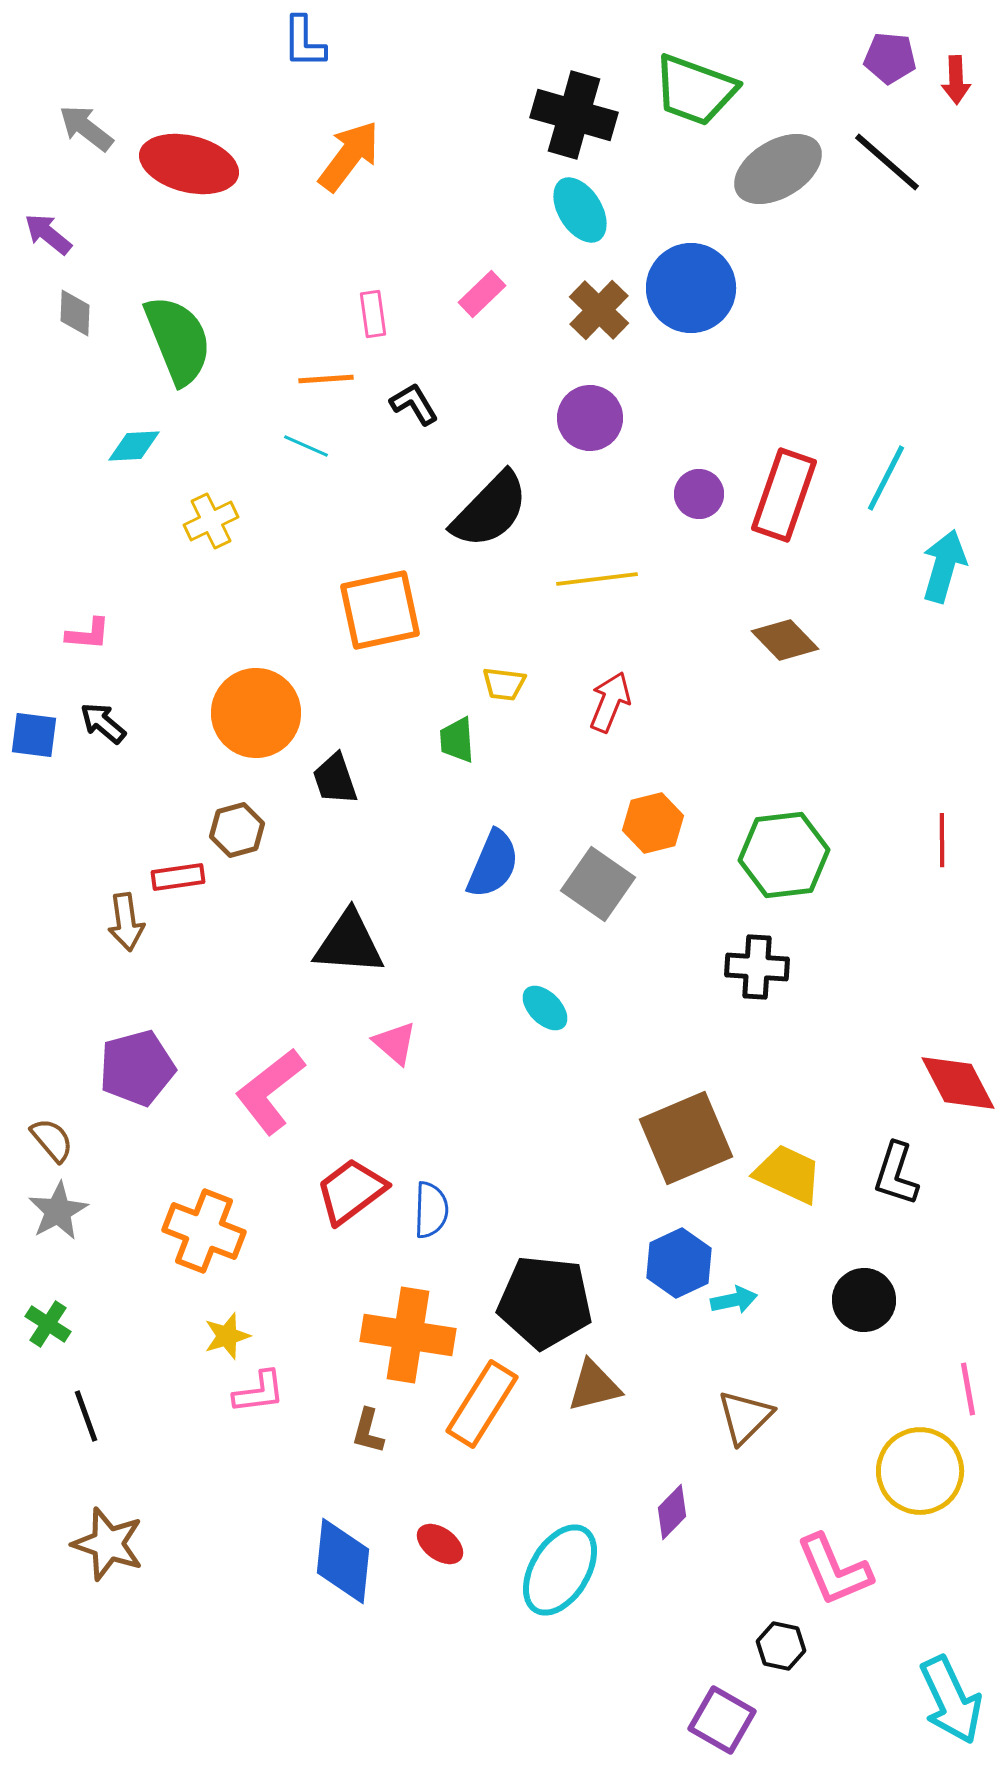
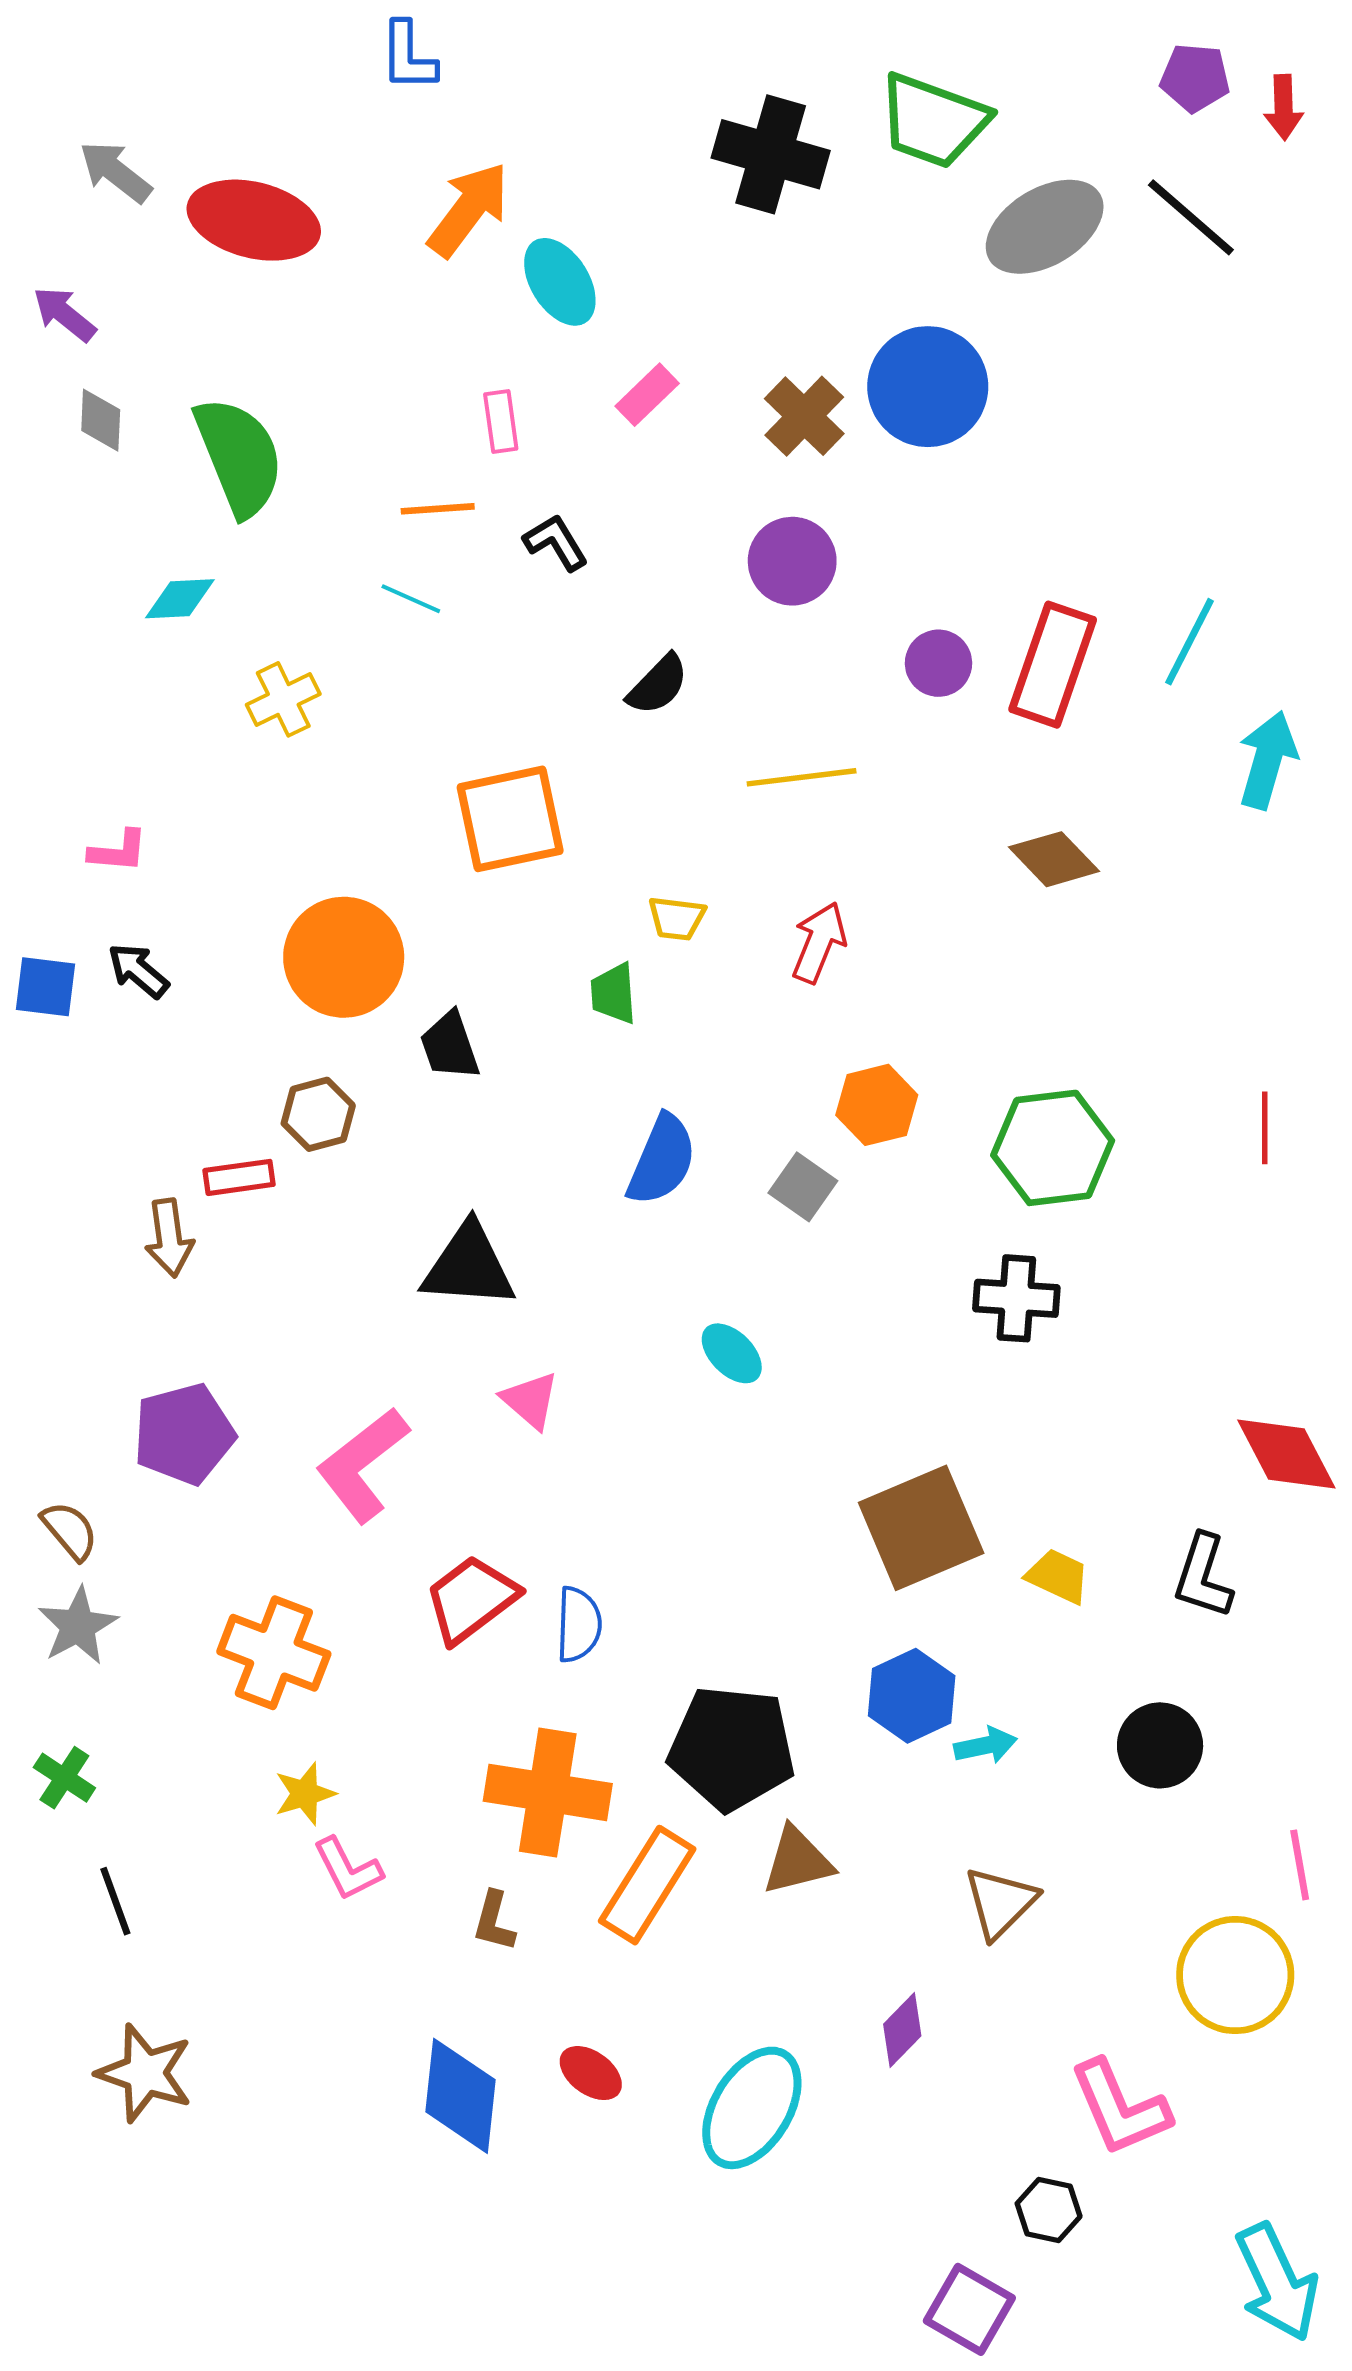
cyan ellipse: (580, 210) -> (560, 282), moved
black semicircle: (490, 510) -> (658, 685), size x0.6
gray square: (598, 884) -> (803, 1187), size x0.7
yellow trapezoid: (788, 1174) -> (1058, 1576), size x0.7
pink L-shape: (259, 1392) -> (348, 1869), turned 70

